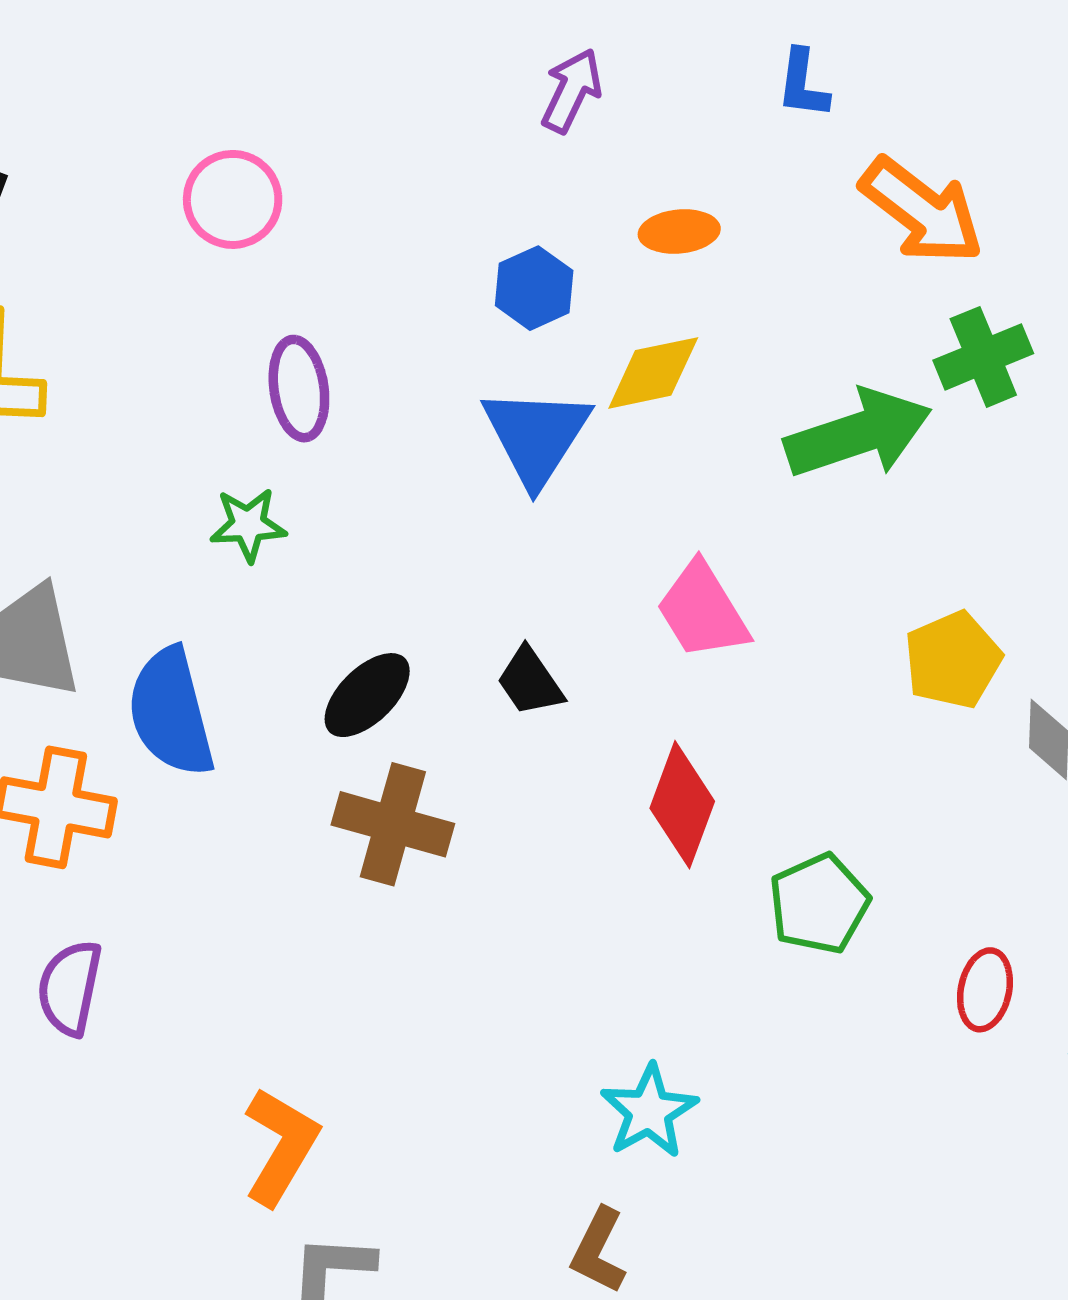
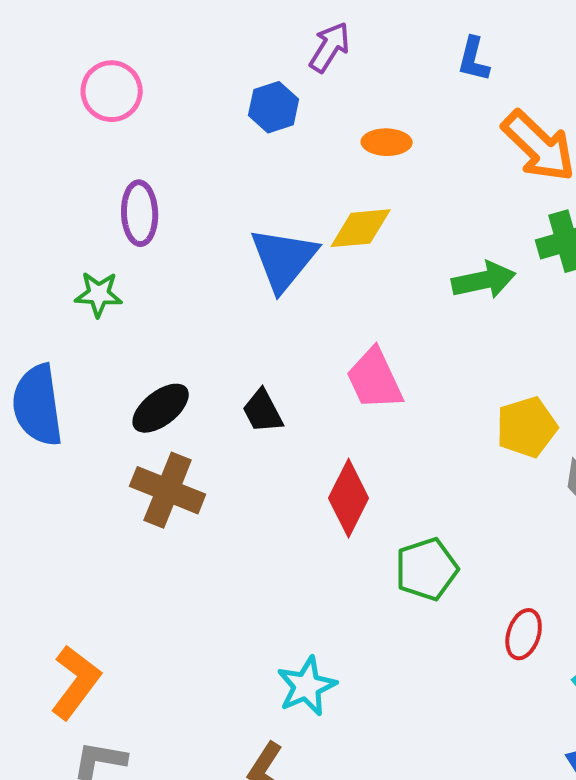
blue hexagon: (534, 288) -> (274, 107), moved
green arrow: (858, 434) -> (484, 280), size x0.7

